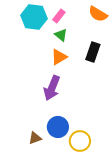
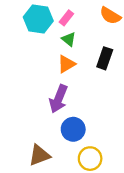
blue circle: (58, 127) -> (73, 129), moved
brown triangle: (35, 138) -> (39, 155), size x1.5

